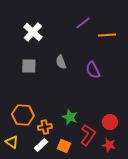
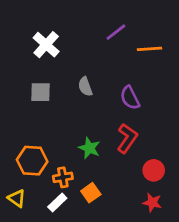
green star: (70, 117) -> (89, 148), moved
red L-shape: (88, 135) -> (127, 138), moved
orange square: (64, 146) -> (91, 193), moved, turned 32

